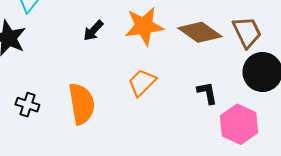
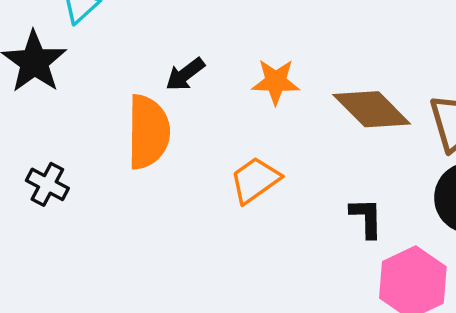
orange star: (144, 26) -> (276, 82), size x0.7
orange semicircle: (82, 104) -> (148, 132), moved

